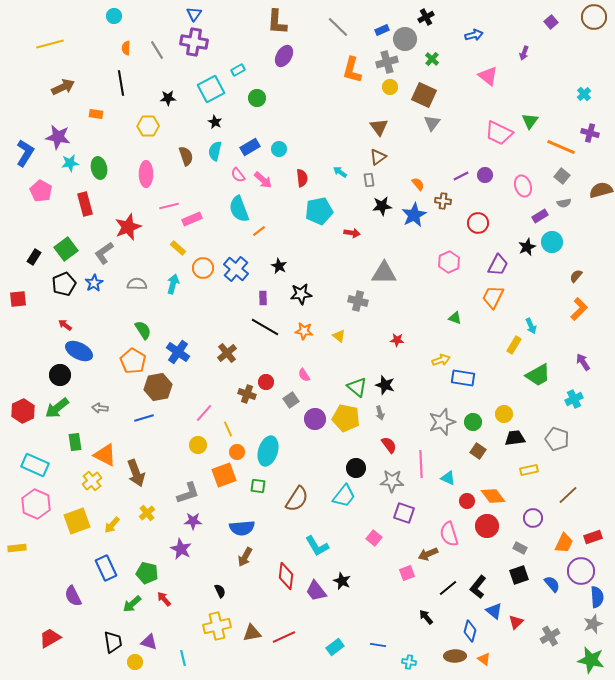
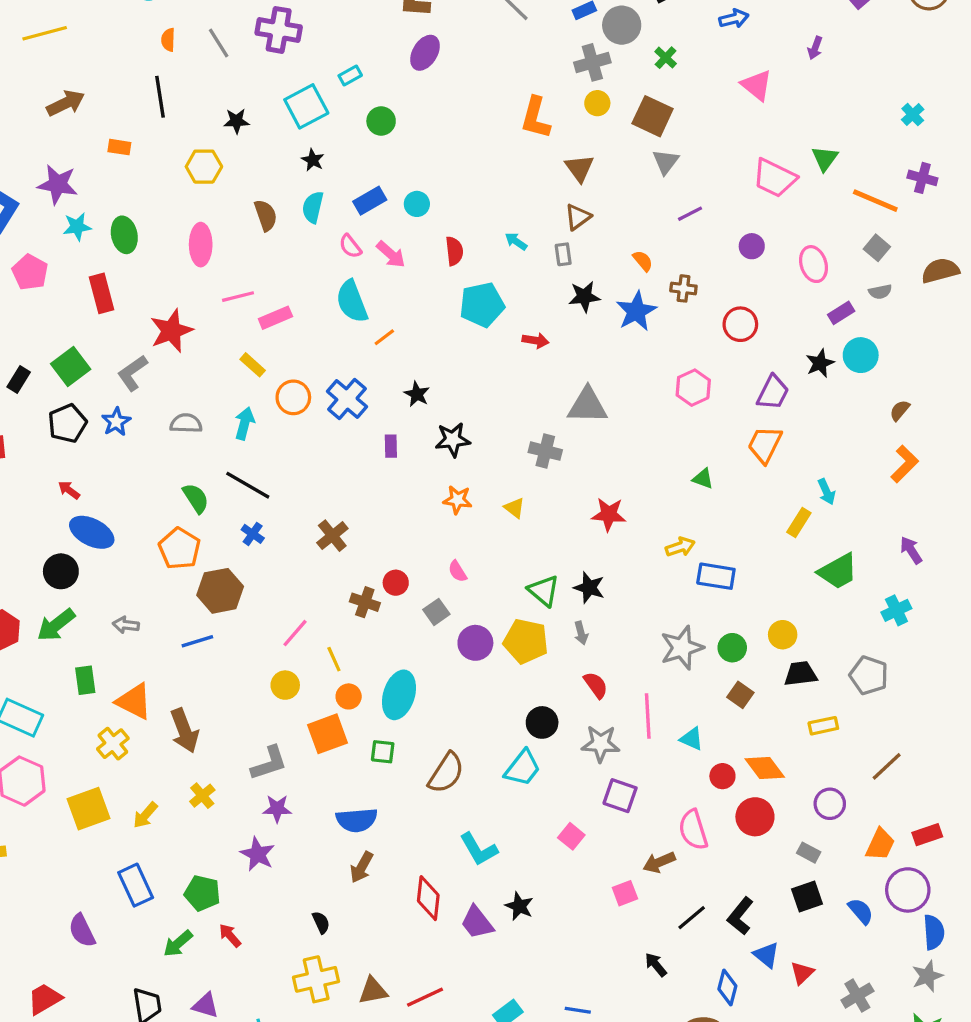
orange L-shape: (352, 70) -> (536, 118), moved
purple line: (461, 176) -> (690, 214), moved
black line: (265, 327) -> (248, 485), moved
red star: (397, 340) -> (609, 514), size x1.5
blue cross: (178, 352) -> (253, 534), size x0.6

